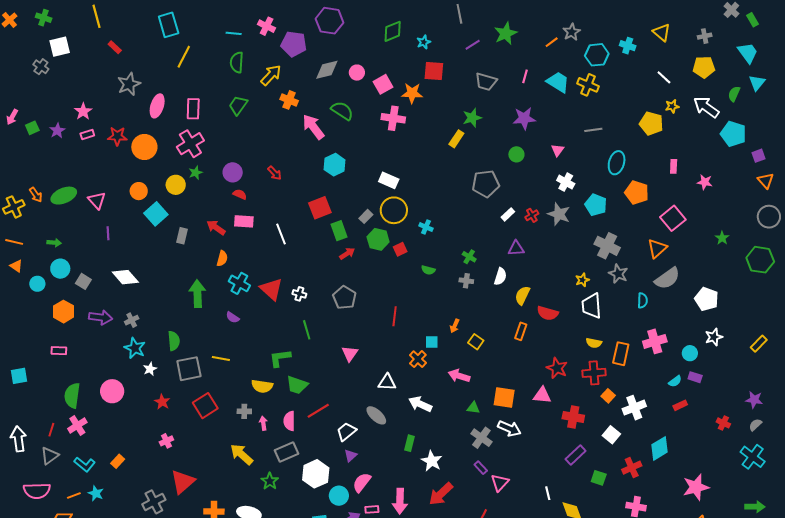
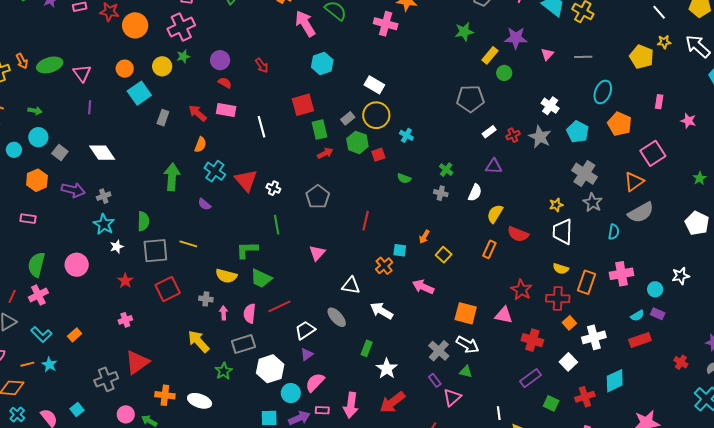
yellow rectangle: (456, 139) -> (490, 55), moved
pink triangle: (557, 150) -> (547, 54), moved
white pentagon: (706, 299) -> (697, 223), moved
red rectangle: (680, 405) -> (640, 340), size x1.5
green triangle: (473, 408) -> (466, 372), moved

